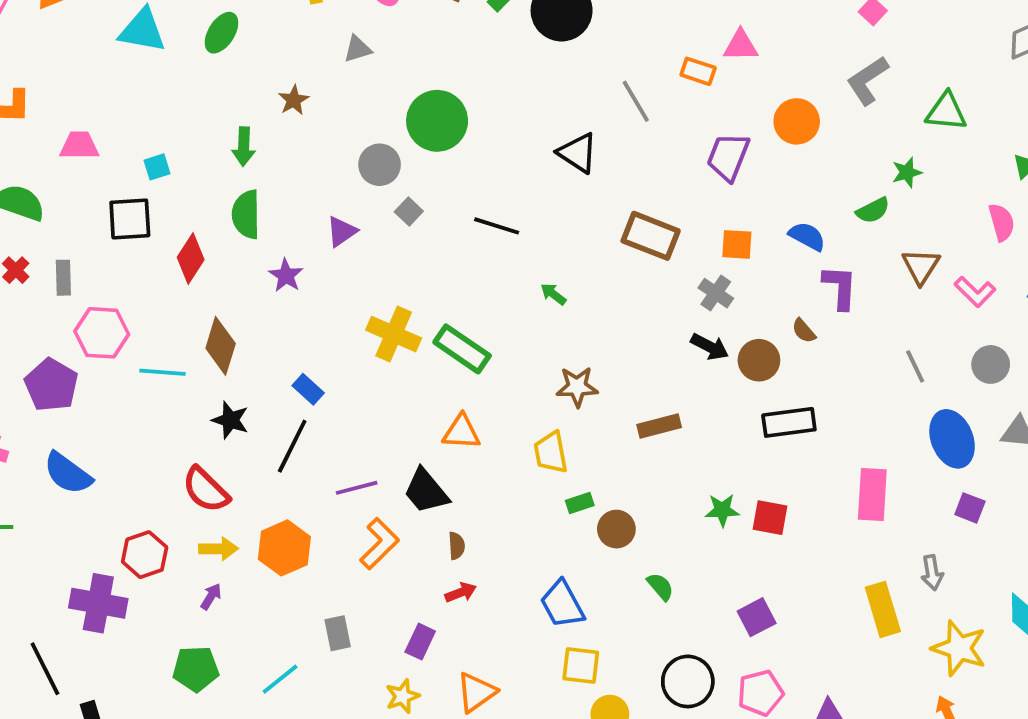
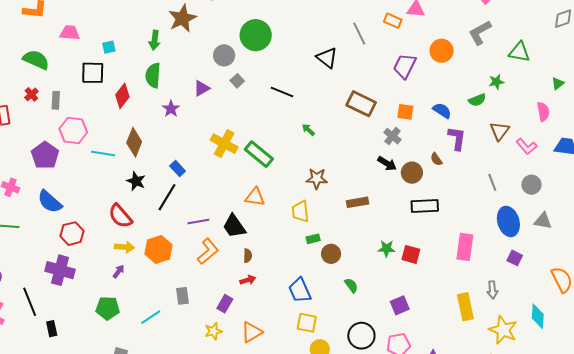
brown star: (294, 100) -> (182, 18), size x1.8
red hexagon: (145, 555) -> (72, 234), moved

